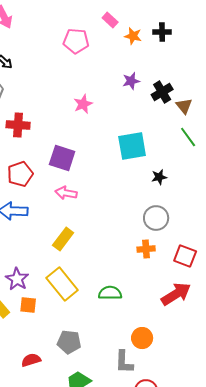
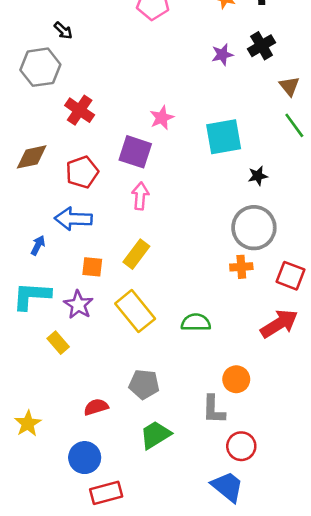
black cross: (162, 92) -> (262, 46), moved
pink star: (83, 104) -> (162, 118), moved
red cross: (18, 125) -> (80, 110), turned 30
pink arrow: (66, 193) -> (140, 196), turned 85
gray circle: (156, 218) -> (254, 228), size x1.4
orange square: (28, 305) -> (92, 267), moved

